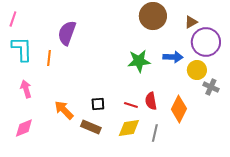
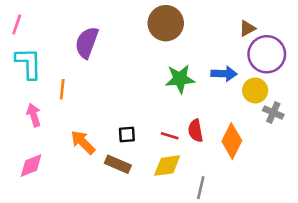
brown circle: (153, 16) -> (166, 23), moved
orange line: (49, 58) -> (62, 89), moved
gray line: (155, 133) -> (201, 188), moved

